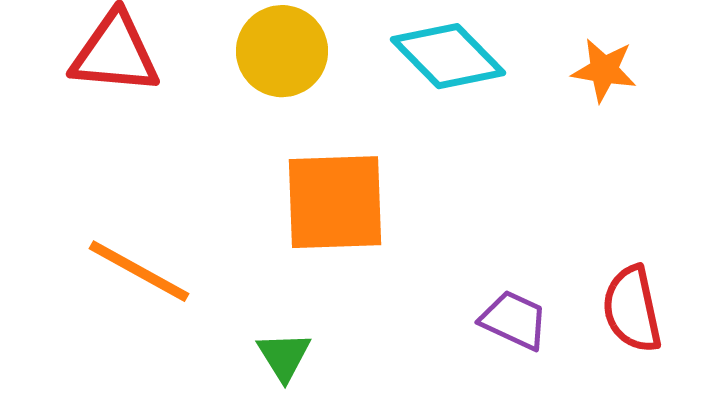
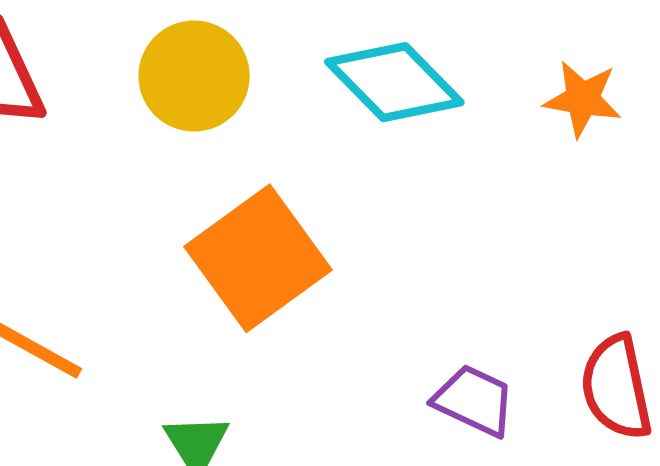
orange square: (335, 202) -> (258, 258), turned -34

